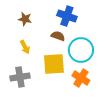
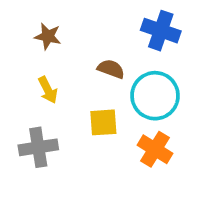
blue cross: (67, 16) -> (161, 31), moved
yellow square: (54, 64) -> (103, 122), size x0.7

